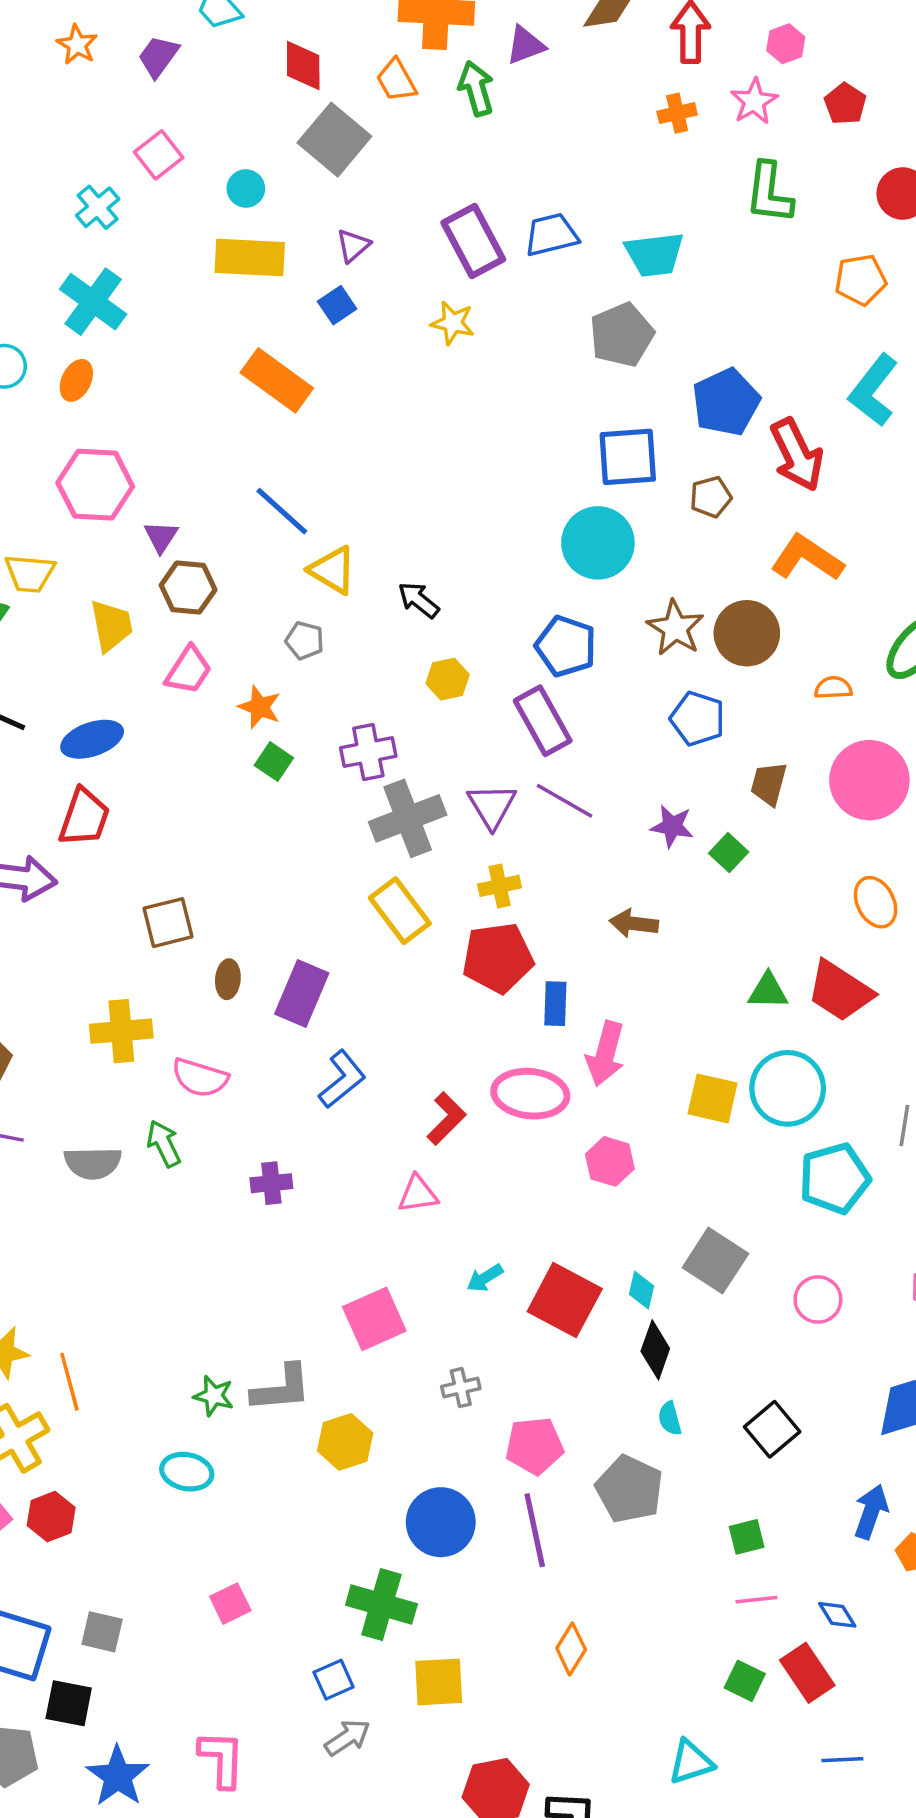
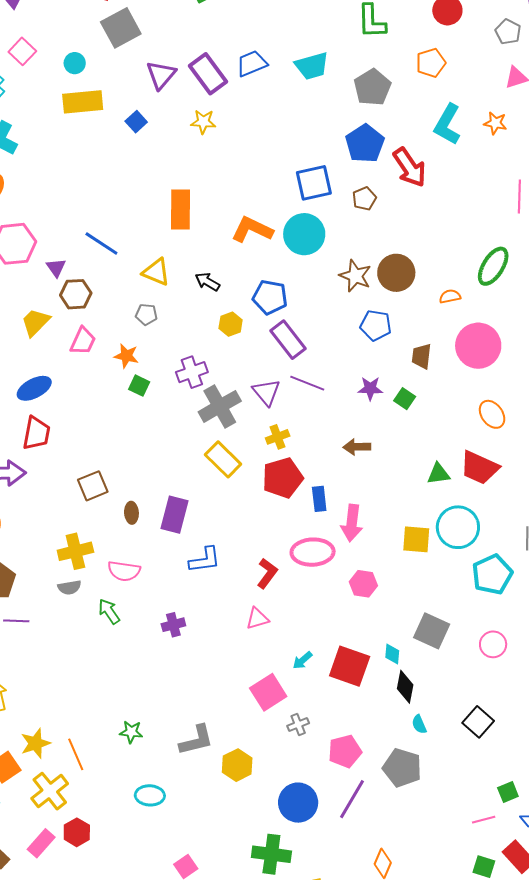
gray square: (334, 140) -> (121, 28), turned 30
purple triangle: (353, 246) -> (161, 75), moved, size x1.5
gray pentagon: (622, 335) -> (372, 87), moved
orange rectangle: (277, 380) -> (181, 209), moved, turned 63
blue line: (282, 511) -> (101, 243), moved
orange L-shape: (807, 558) -> (252, 230), moved
yellow trapezoid: (111, 626) -> (35, 322), turned -116
blue pentagon: (566, 646) -> (270, 297), moved
blue L-shape: (342, 1079) -> (205, 560), turned 40
gray semicircle: (93, 1163) -> (69, 587), moved, size x0.7
pink square: (374, 1319) -> (268, 692), moved
green star: (214, 1396) -> (131, 732), moved
purple line: (535, 1530) -> (352, 799), turned 51
green square: (747, 1537) -> (508, 792), moved

